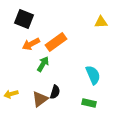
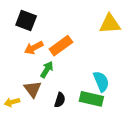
yellow triangle: (101, 22) -> (110, 24), size x1.5
brown triangle: (40, 99) -> (33, 89), moved, turned -30
green rectangle: (89, 103) -> (91, 99), moved, size x1.5

